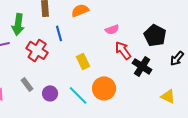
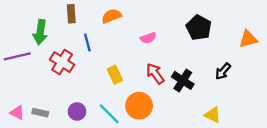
black pentagon: (155, 35) -> (199, 28), moved
red arrow: (123, 50) -> (155, 74), moved
gray rectangle: (27, 84) -> (40, 113), moved, turned -40

